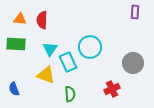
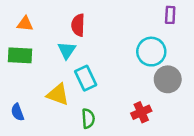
red semicircle: (42, 20) -> (78, 25), moved
cyan circle: (90, 47) -> (151, 52), moved
cyan triangle: (50, 49) -> (67, 50), moved

